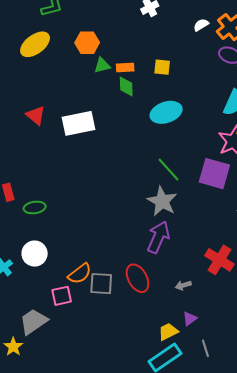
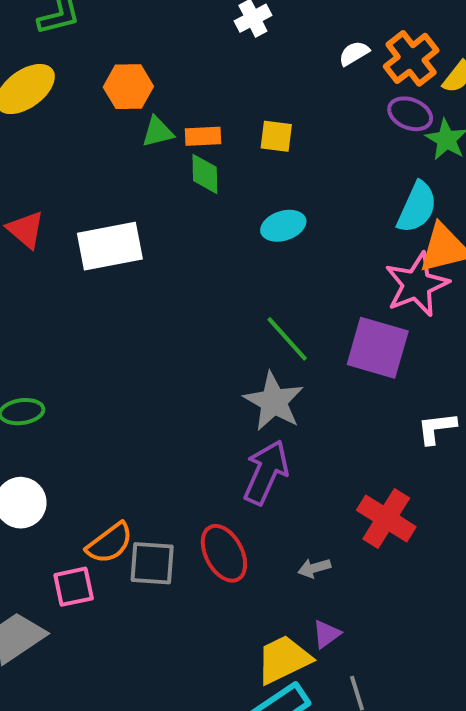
cyan ellipse: (166, 112) -> (283, 226), size x0.7
yellow trapezoid: (168, 332) -> (284, 659), size x1.4

